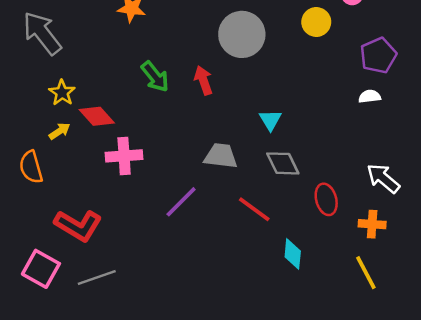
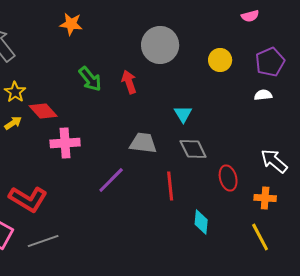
yellow circle: (316, 22) -> (220, 60), moved
red line: (254, 209) -> (170, 186), turned 48

